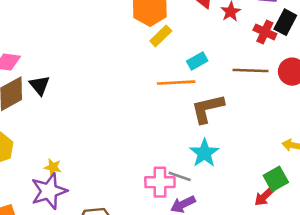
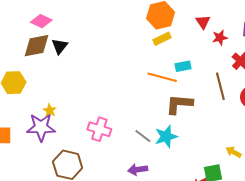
brown line: (250, 71) -> (220, 86), turned 56
gray line: (180, 176) -> (143, 136), moved
pink cross: (160, 182) -> (99, 129), moved

